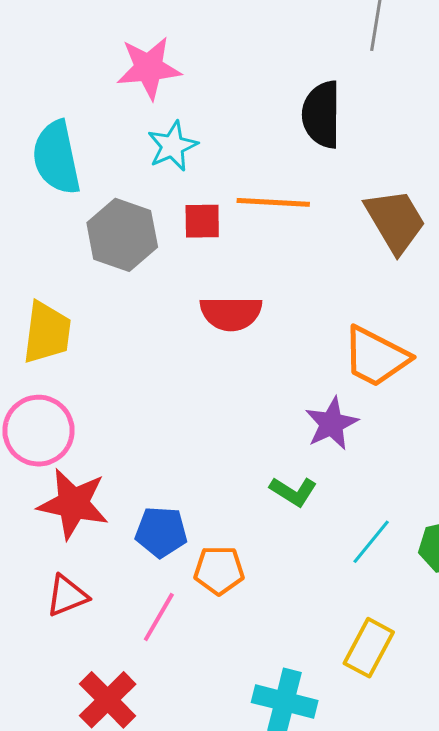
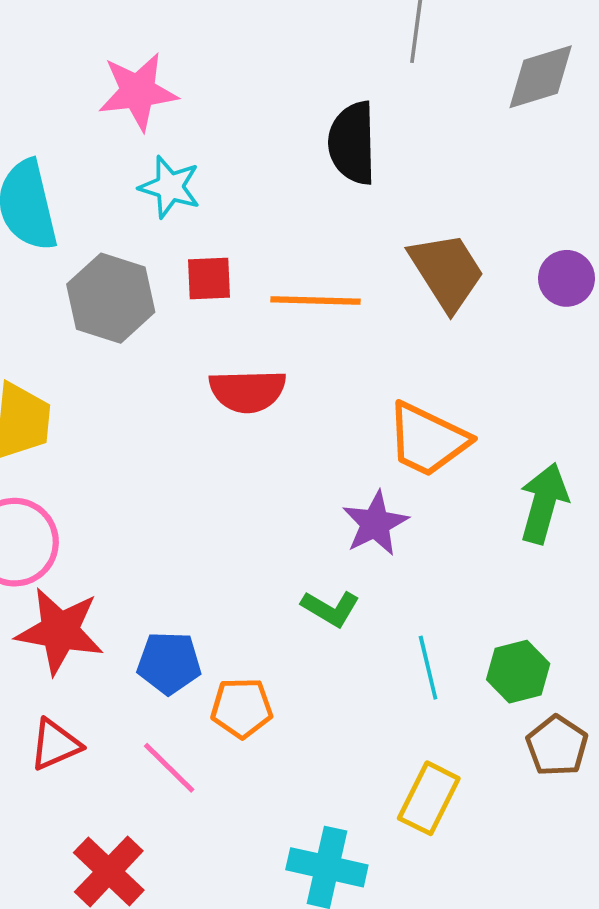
cyan star: (172, 146) -> (170, 187), turned -30
orange line: (273, 202) -> (316, 301), moved
cyan line: (371, 542) -> (428, 668), turned -51
pink line: (159, 617) -> (169, 768), turned -74

